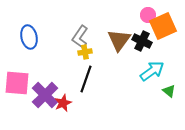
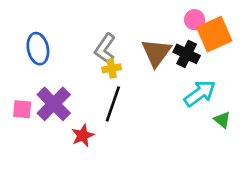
pink square: (17, 83) -> (22, 109), size x0.6
purple cross: (45, 95) -> (54, 104), moved

